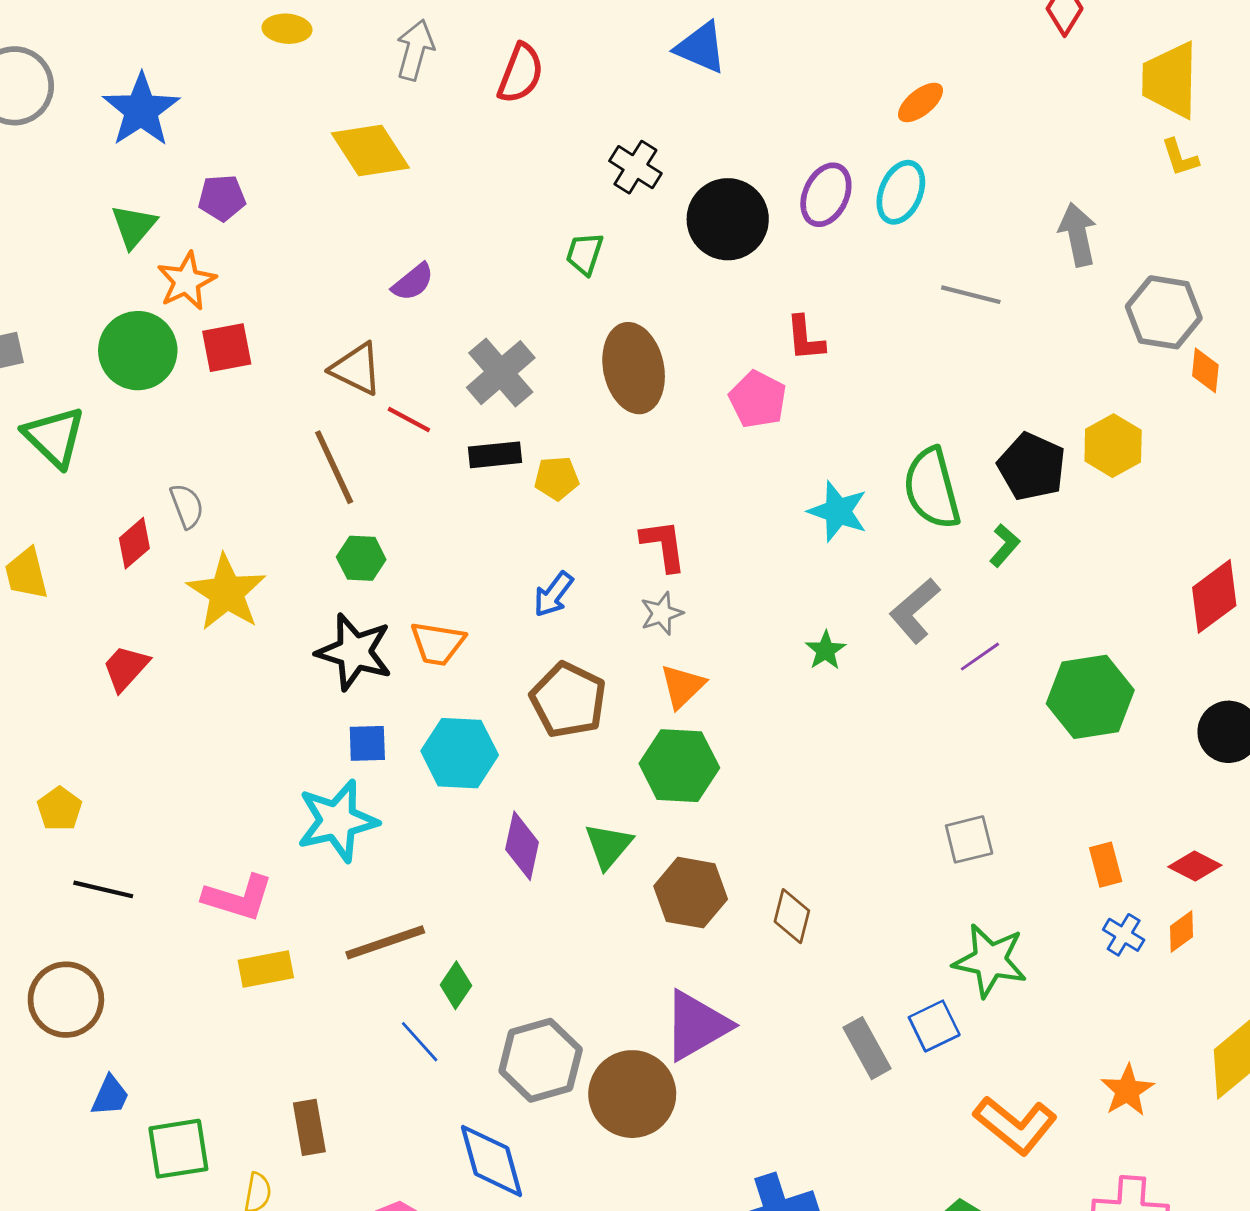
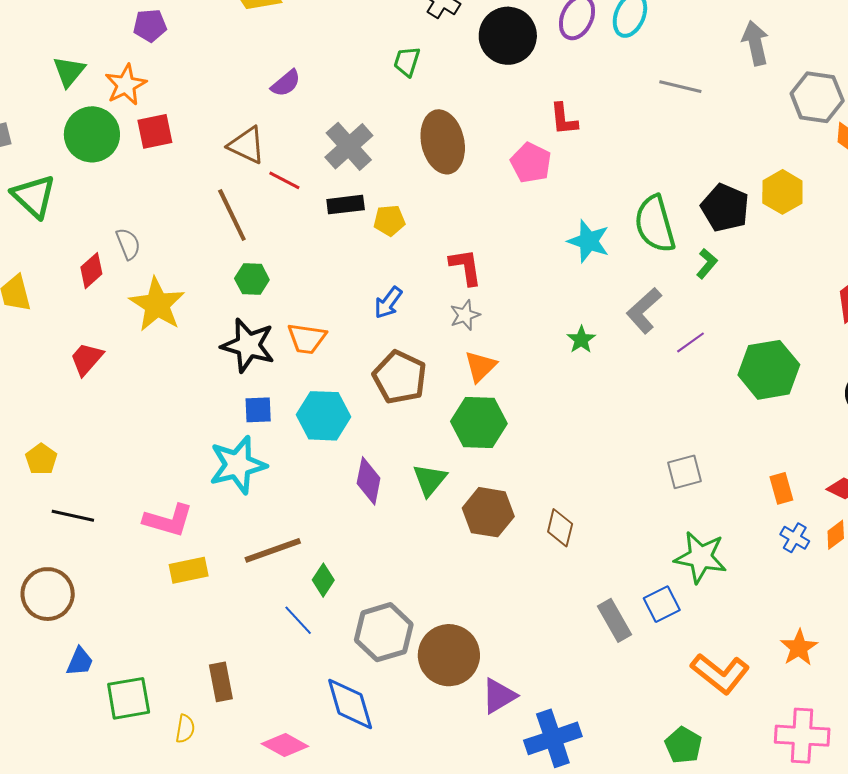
green triangle: (134, 226) -> (69, 71), moved
purple triangle: (696, 1025) -> (499, 696), moved, size x0.7

